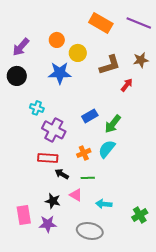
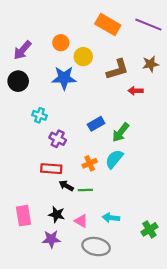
red arrow: (127, 85) -> (136, 91), turned -128
purple cross: (54, 130) -> (58, 139), size x0.7
green line: (88, 178) -> (85, 190), moved
pink triangle: (76, 195) -> (81, 221), moved
pink rectangle: (24, 215) -> (23, 216), moved

